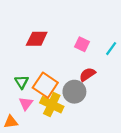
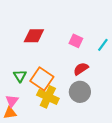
gray circle: (74, 92) -> (80, 92), moved
pink triangle: (26, 104) -> (12, 101), moved

